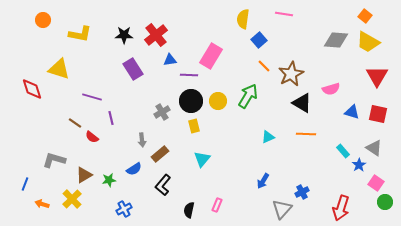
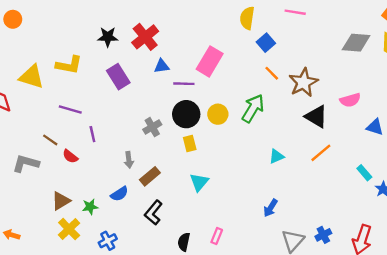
yellow L-shape: (80, 34) -> (69, 65), moved
orange line: (306, 134) -> (321, 153), turned -42
gray L-shape: (54, 160) -> (26, 163), moved
blue cross: (302, 192) -> (323, 235), moved
yellow cross: (72, 199) -> (69, 229), moved

